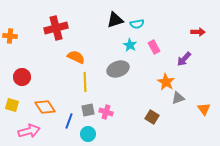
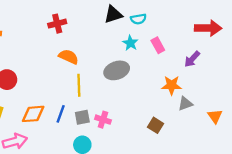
red cross: (56, 28) -> (57, 24), moved, size x0.7
red arrow: (198, 32) -> (208, 28), size x1.6
orange star: (166, 82) -> (172, 85), turned -30
orange diamond: (45, 107) -> (33, 114), turned -60
blue line: (69, 121) -> (61, 114), moved

